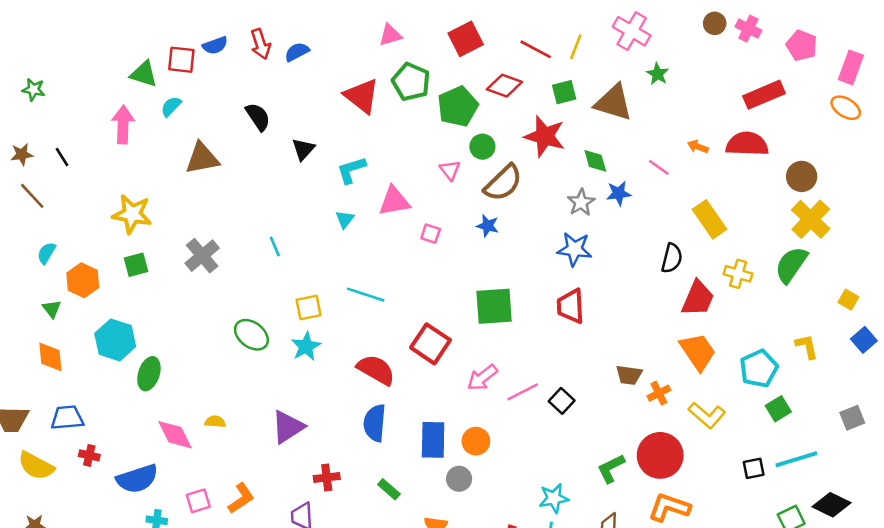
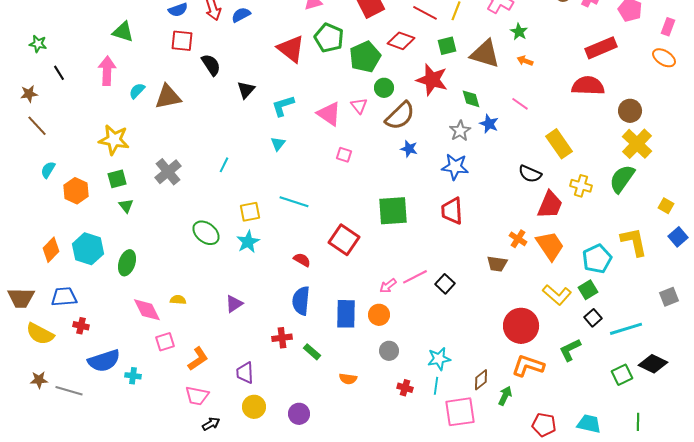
red square: (181, 60) -> (182, 41), moved
pink rectangle: (851, 67) -> (668, 27), size x0.7
cyan semicircle: (171, 106) -> (137, 91), moved
orange arrow: (698, 147) -> (525, 61), moved
black line: (62, 157) -> (59, 73), moved
blue star: (619, 193) -> (489, 124), turned 30
pink triangle: (394, 201) -> (329, 114), moved, turned 44
blue star: (488, 226) -> (409, 149), moved
cyan line: (275, 247) -> (224, 165), turned 49
black semicircle: (672, 258) -> (530, 174), turned 100
green triangle: (52, 309) -> (126, 206), moved
cyan hexagon: (115, 340) -> (88, 249), moved
yellow L-shape: (807, 346) -> (634, 242), size x1.5
orange diamond: (50, 357) -> (51, 250), turned 50
red semicircle: (376, 370) -> (302, 260), size x0.6
pink arrow: (482, 378) -> (388, 286), moved, size x0.7
orange cross: (659, 393) -> (518, 239), moved, turned -30
green square: (778, 409) -> (588, 290), moved
purple triangle: (288, 427) -> (234, 304), size x0.7
green L-shape: (611, 468) -> (570, 350), moved
black square: (754, 468) -> (593, 318), moved, turned -30
red cross: (327, 477) -> (282, 338), moved
blue semicircle: (137, 479) -> (104, 361), moved
gray circle: (459, 479) -> (389, 351), moved
pink square: (198, 501) -> (165, 342), moved

